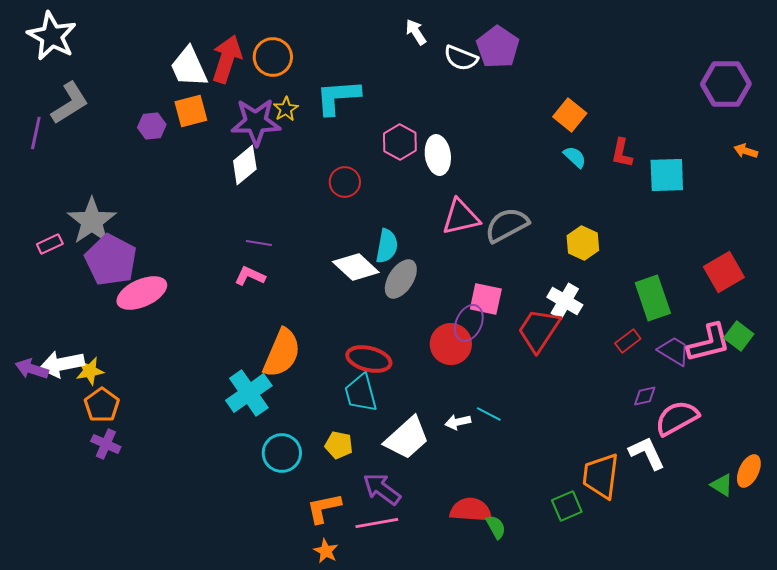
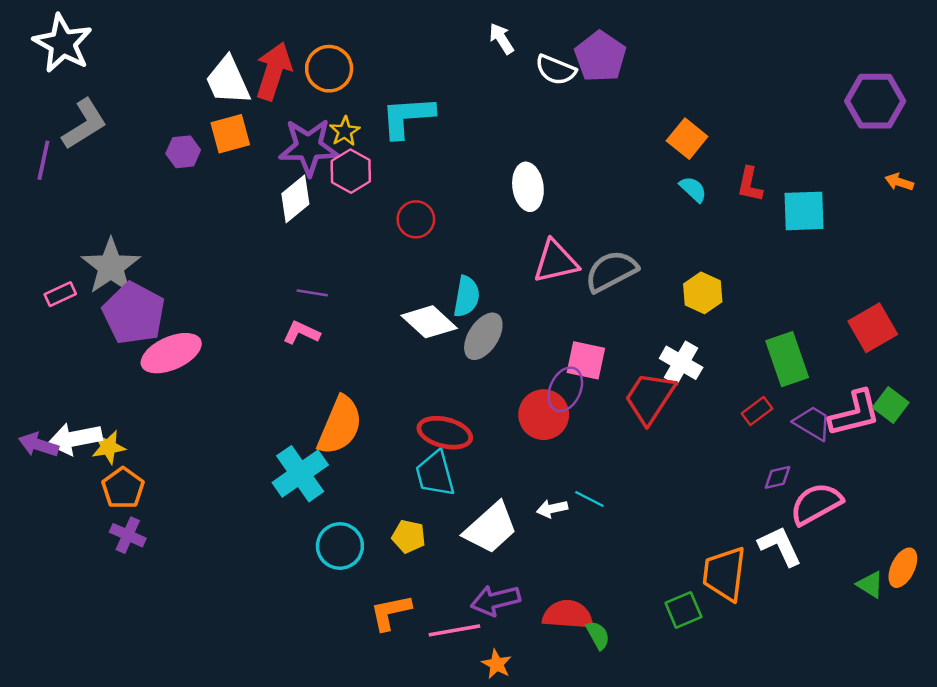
pink hexagon: (400, 142) -> (351, 171), moved
purple arrow: (382, 489) -> (495, 600), moved, turned -51
orange star: (326, 551) -> (497, 664), moved

